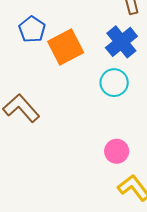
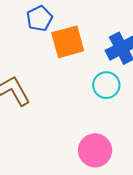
pink circle: (117, 151) -> (95, 150), size x1.4

